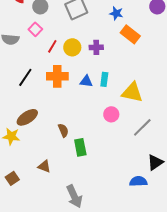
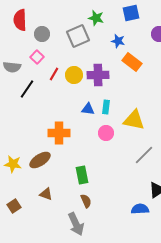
purple cross: (96, 47) -> (98, 75), size x1.5
orange cross: (57, 76) -> (59, 133), moved
black line: (25, 77) -> (27, 89), moved
pink circle: (111, 114) -> (106, 133), moved
brown ellipse: (27, 117) -> (40, 160), moved
brown semicircle: (63, 130) -> (86, 201), moved

